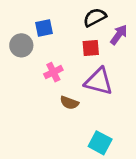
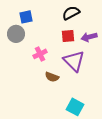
blue square: (44, 28) -> (26, 17), moved
purple arrow: (119, 35) -> (89, 37), moved, turned -140
purple triangle: (99, 81) -> (74, 61), turned 30

